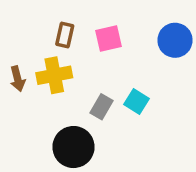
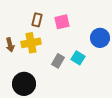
blue circle: (175, 40) -> (100, 38), moved
black circle: (74, 147) -> (24, 84), moved

